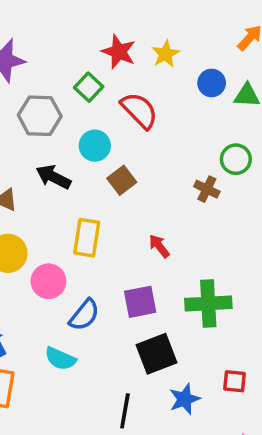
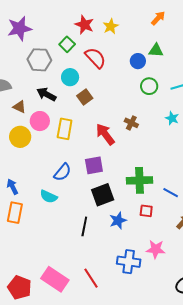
blue circle: (212, 83) -> (138, 61), moved
brown cross: (207, 189) -> (131, 123), moved
red arrow: (159, 246) -> (105, 134), size x1.6
pink circle: (48, 281) -> (40, 121), moved
green cross: (208, 303) -> (139, 180), moved

